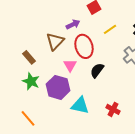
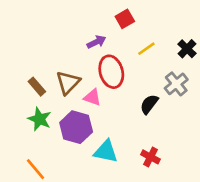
brown triangle: (55, 41) -> (68, 83), moved
pink triangle: (70, 65) -> (92, 97), turned -40
black semicircle: (97, 70) -> (149, 104), moved

